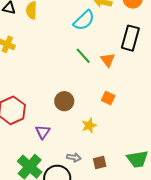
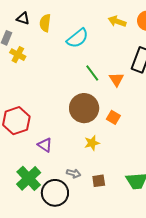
cyan semicircle: (84, 20) -> (77, 38), moved
brown circle: (64, 101) -> (84, 108), moved, size x1.5
purple triangle: (43, 132) -> (45, 145), turned -35

